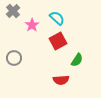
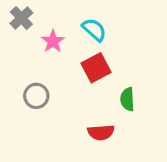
gray circle: (14, 58) -> (36, 96), moved
green semicircle: (77, 60) -> (127, 99), turned 144

